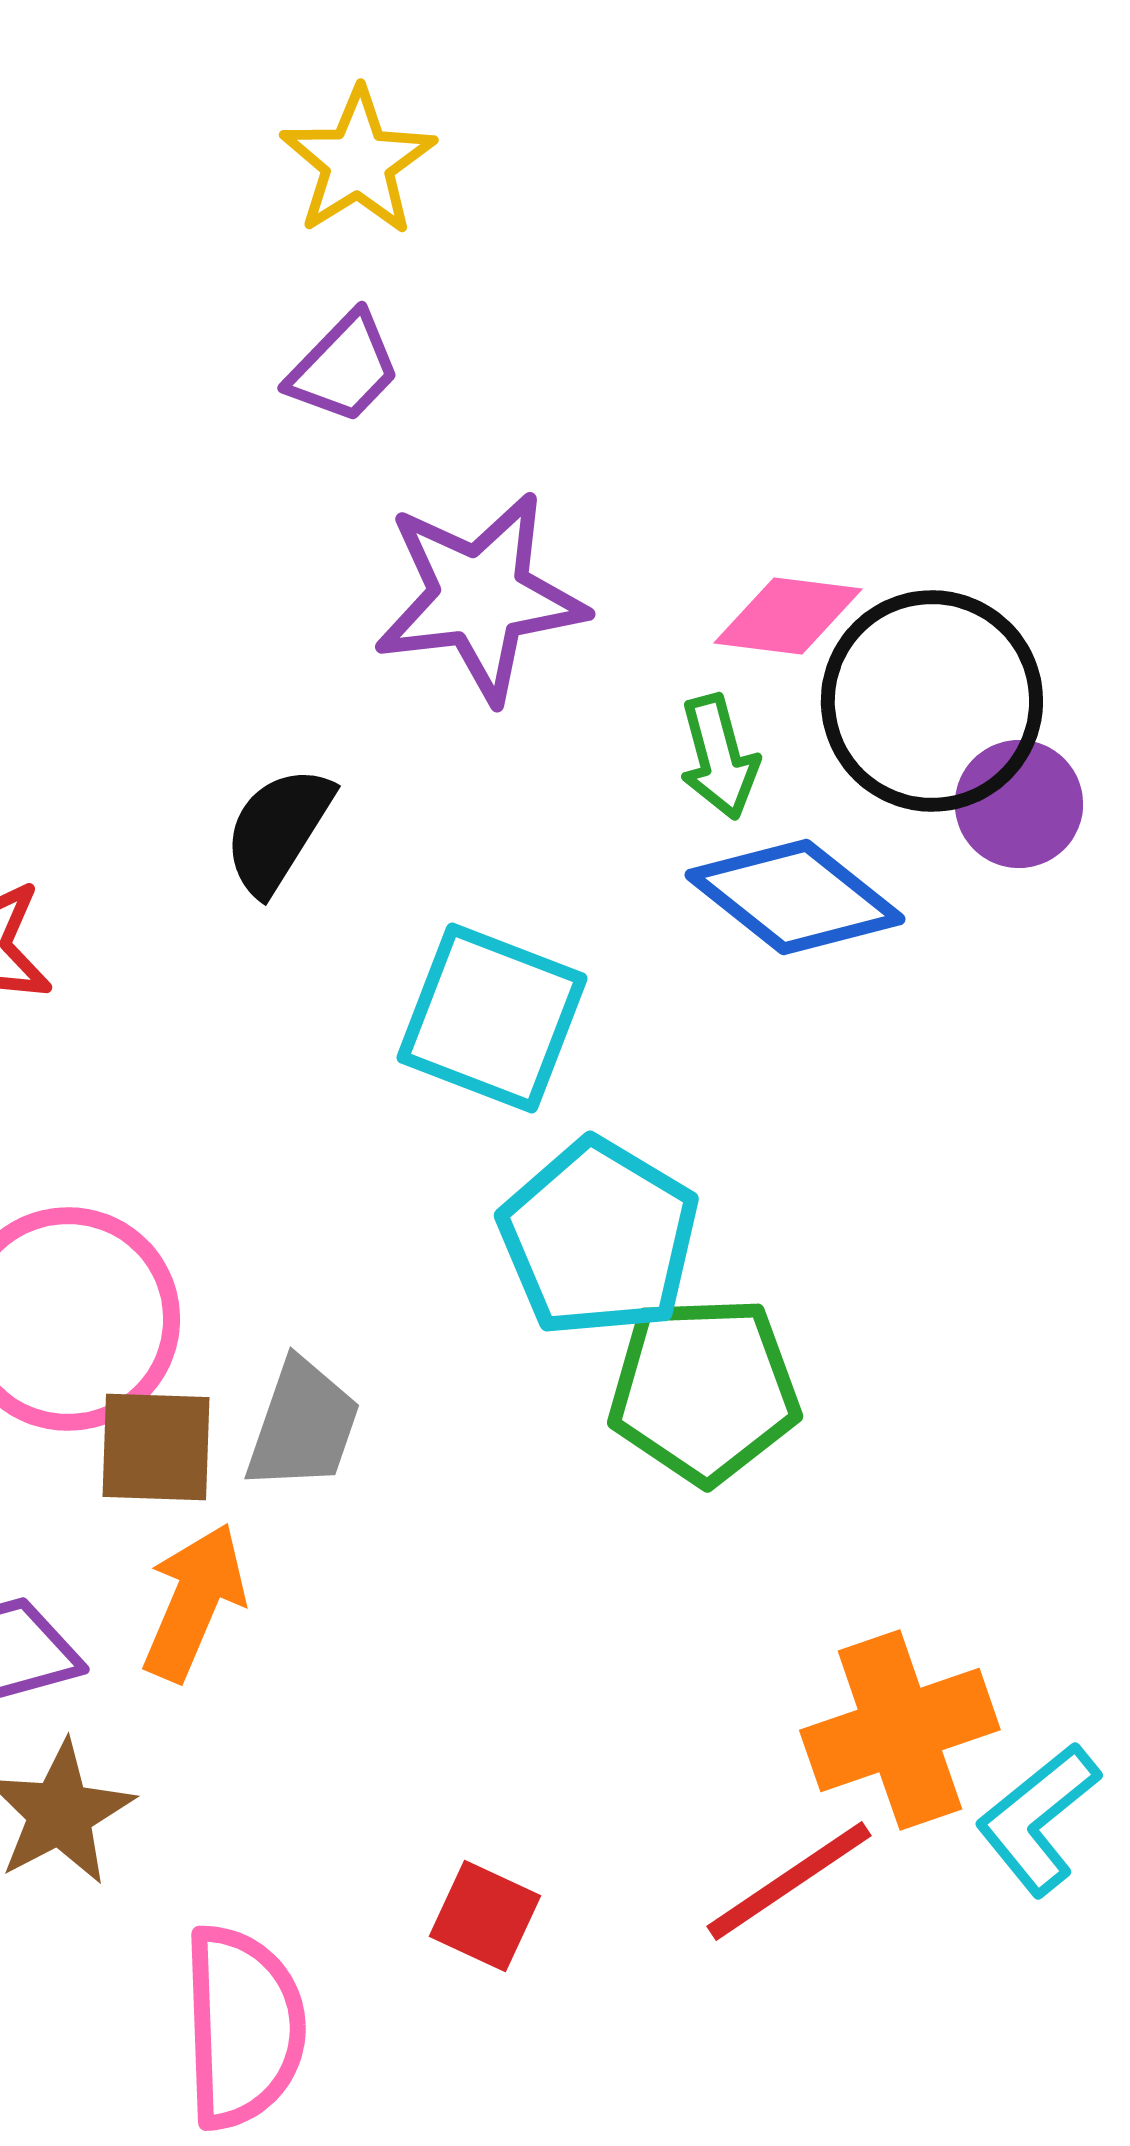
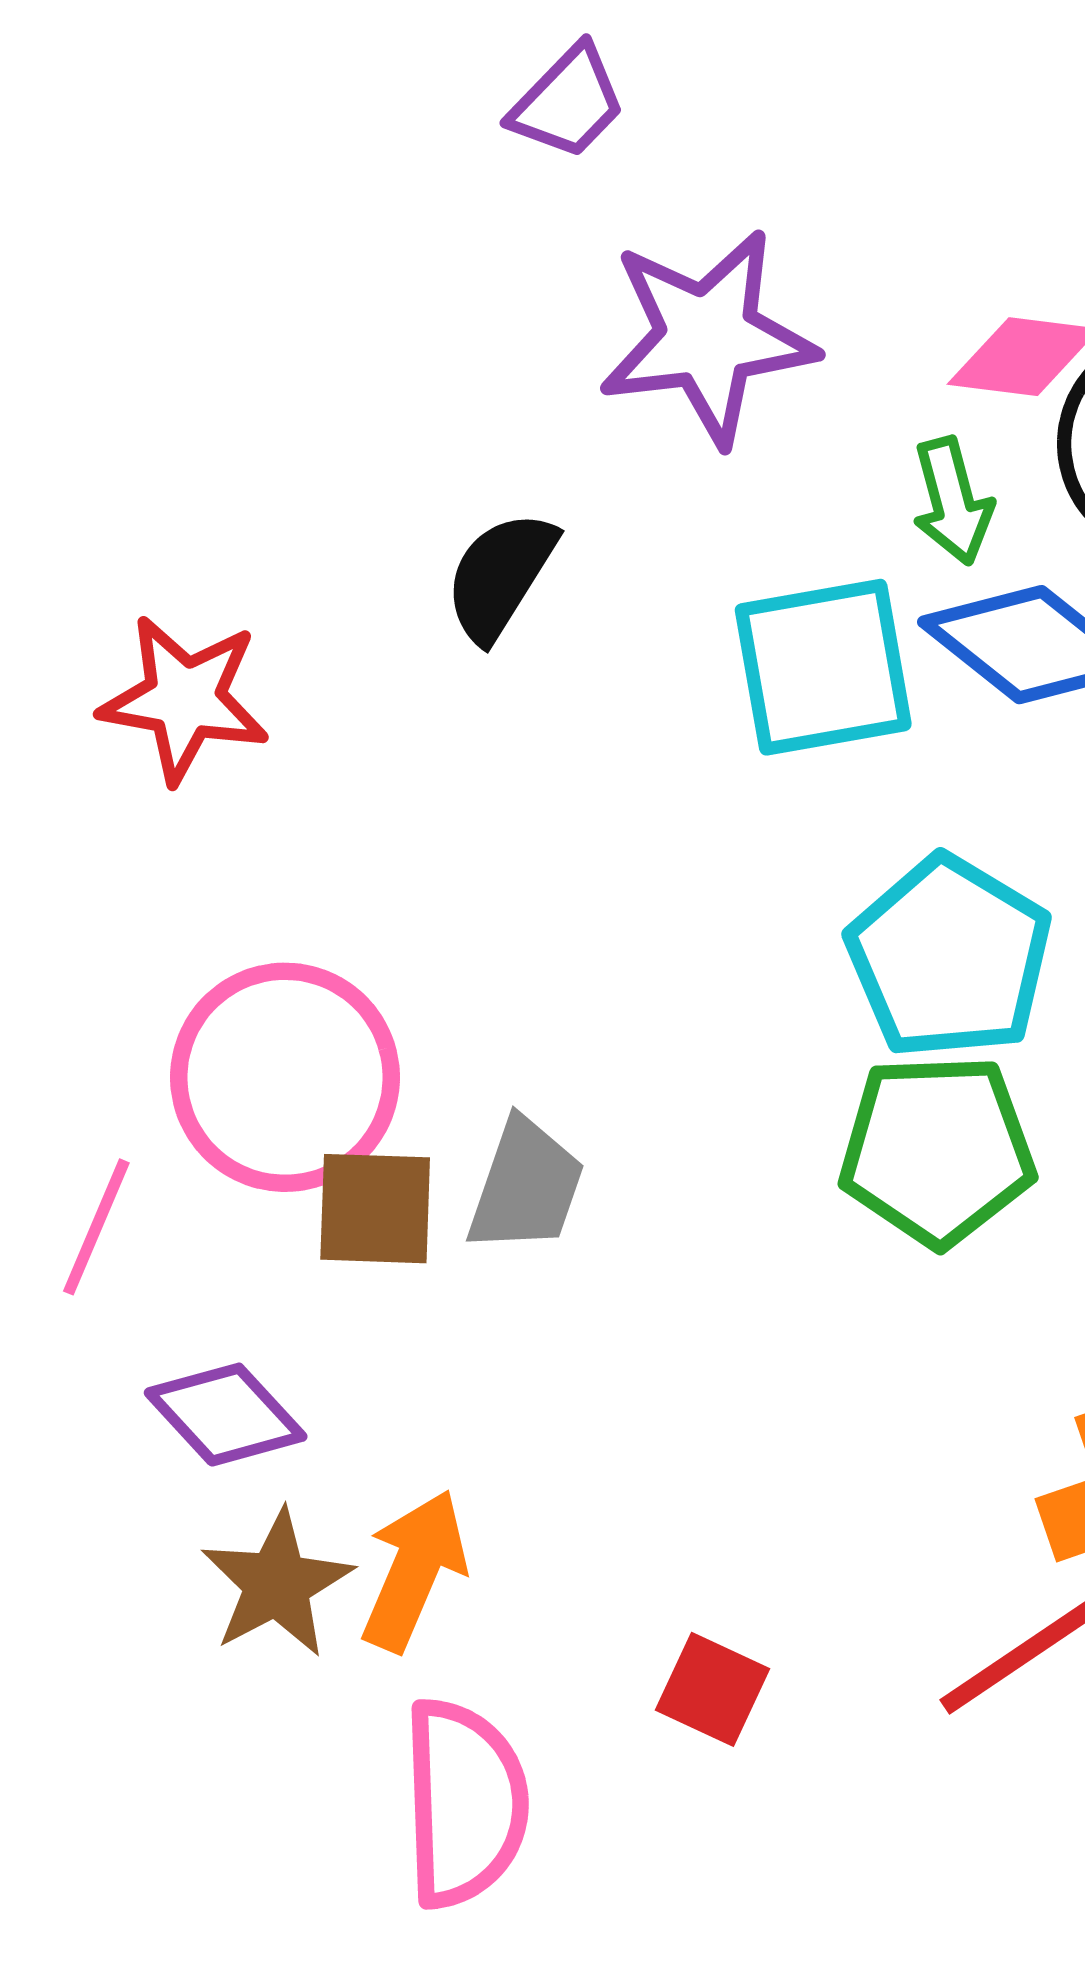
cyan square: (492, 1018) -> (823, 667), moved, turned -31
cyan pentagon: (599, 1238) -> (949, 957), moved
orange arrow: (194, 1602) -> (414, 1570), moved

